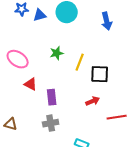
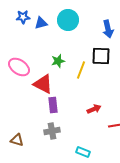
black square: (100, 74) -> (101, 56), moved
red triangle: (31, 84) -> (43, 84), moved, size x1.5
brown triangle: (11, 124) -> (17, 140), moved

